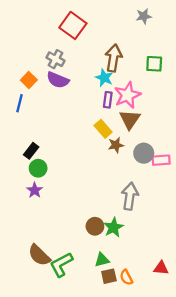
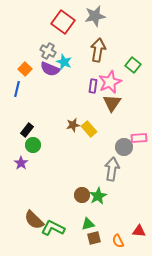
gray star: (144, 16) -> (95, 16), moved, size x1.5
green square: (154, 64) -> (133, 65), moved, turned 35
cyan star: (104, 78) -> (64, 62), moved
yellow rectangle: (103, 129) -> (89, 129), moved
brown star: (116, 145) -> (73, 125), moved
gray circle: (144, 153) -> (124, 147), moved
purple star: (35, 190) -> (21, 163), moved
green L-shape: (61, 265) -> (53, 228), turned 55
orange semicircle: (126, 277) -> (118, 241), moved

